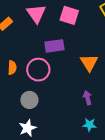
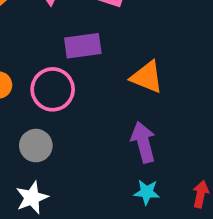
orange triangle: (89, 63) -> (147, 77), turned -36
purple arrow: (87, 98) -> (143, 142), size x1.5

